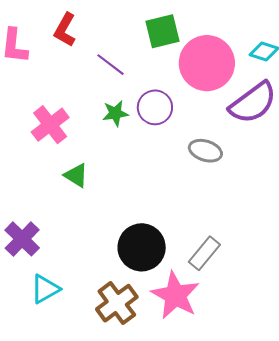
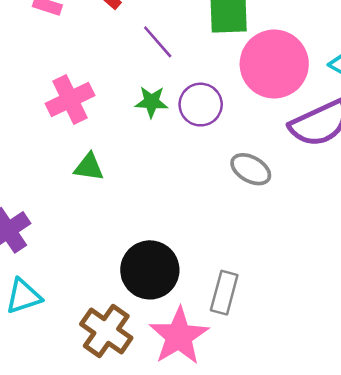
green triangle: (76, 175) -> (89, 167), turned -36
gray rectangle: (204, 253) -> (224, 293), turned -36
brown cross: (117, 303) -> (106, 331), turned -30

